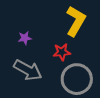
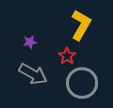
red star: (62, 52) -> (67, 56), turned -30

